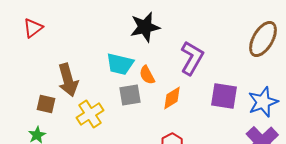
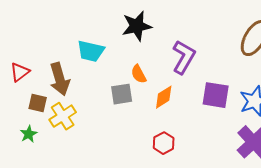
red triangle: (33, 28) -> (20, 72), moved
cyan trapezoid: (120, 64) -> (91, 51), moved
yellow cross: (90, 114) -> (63, 116), moved

